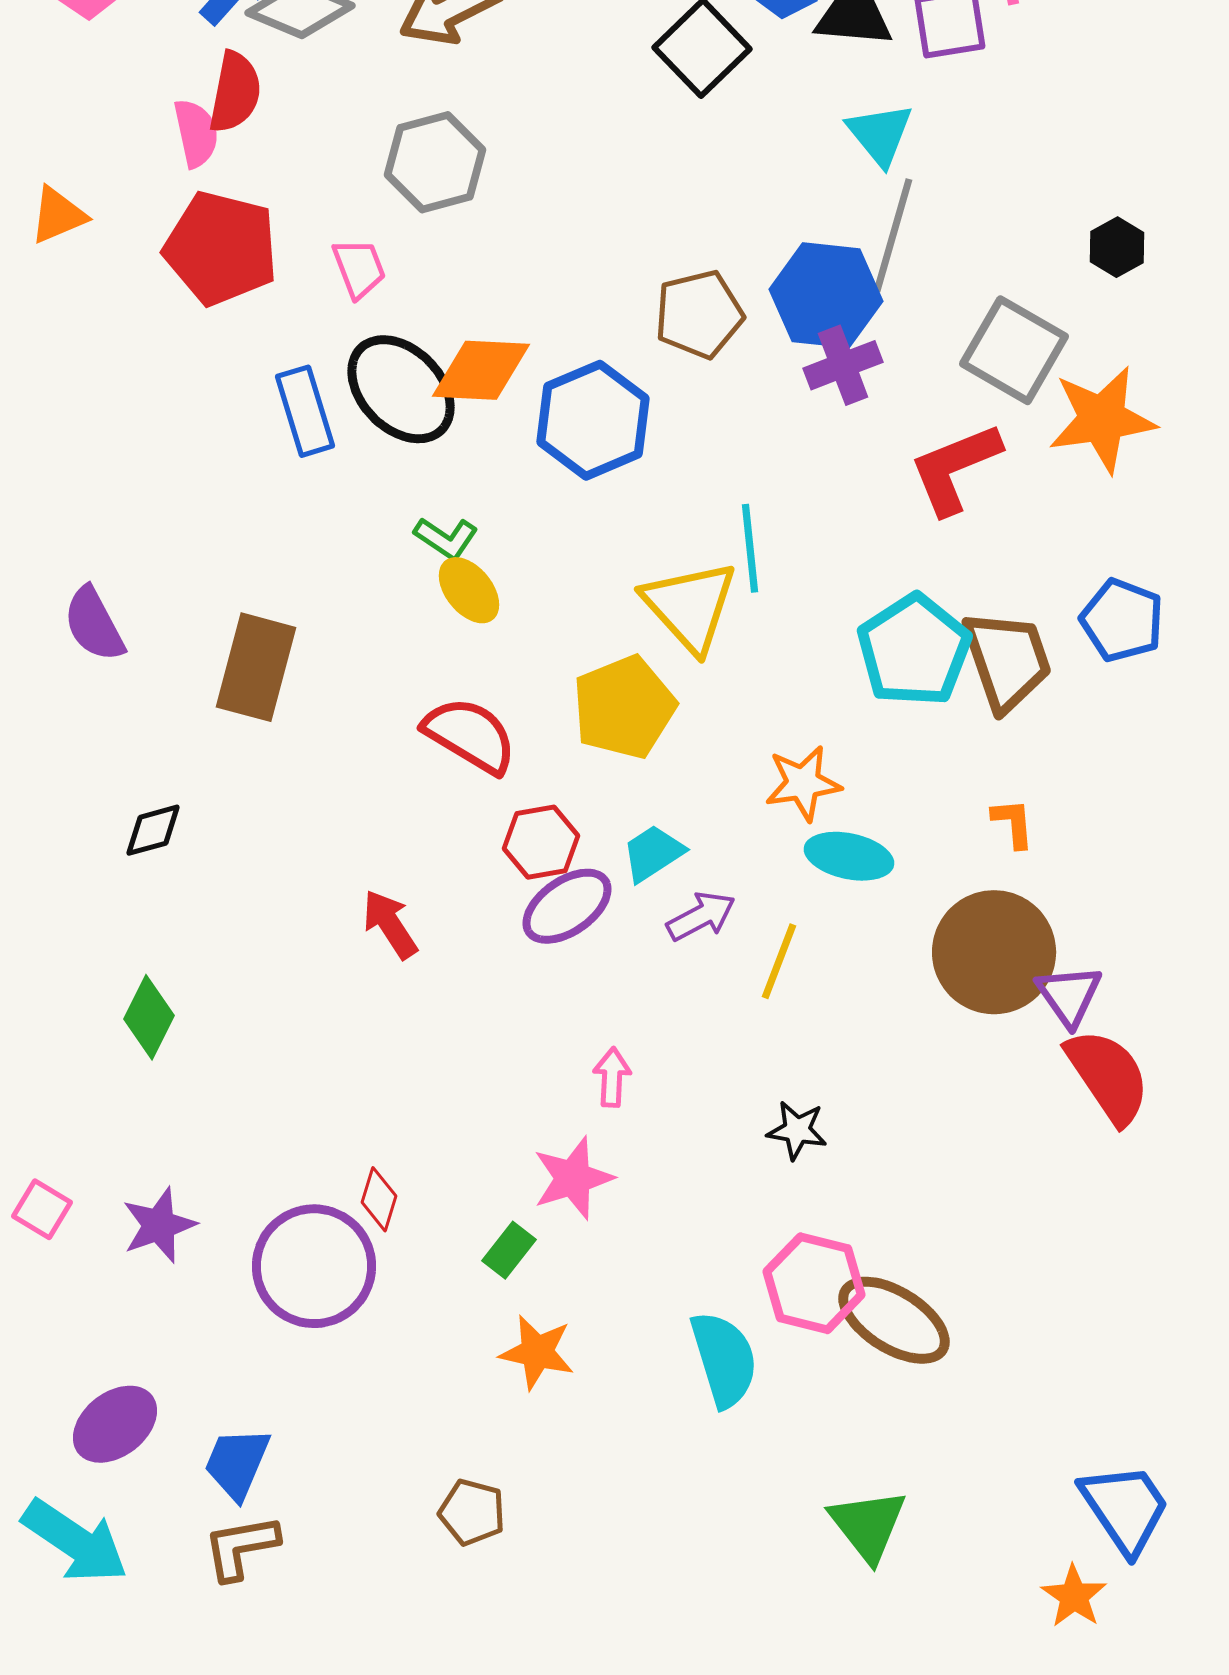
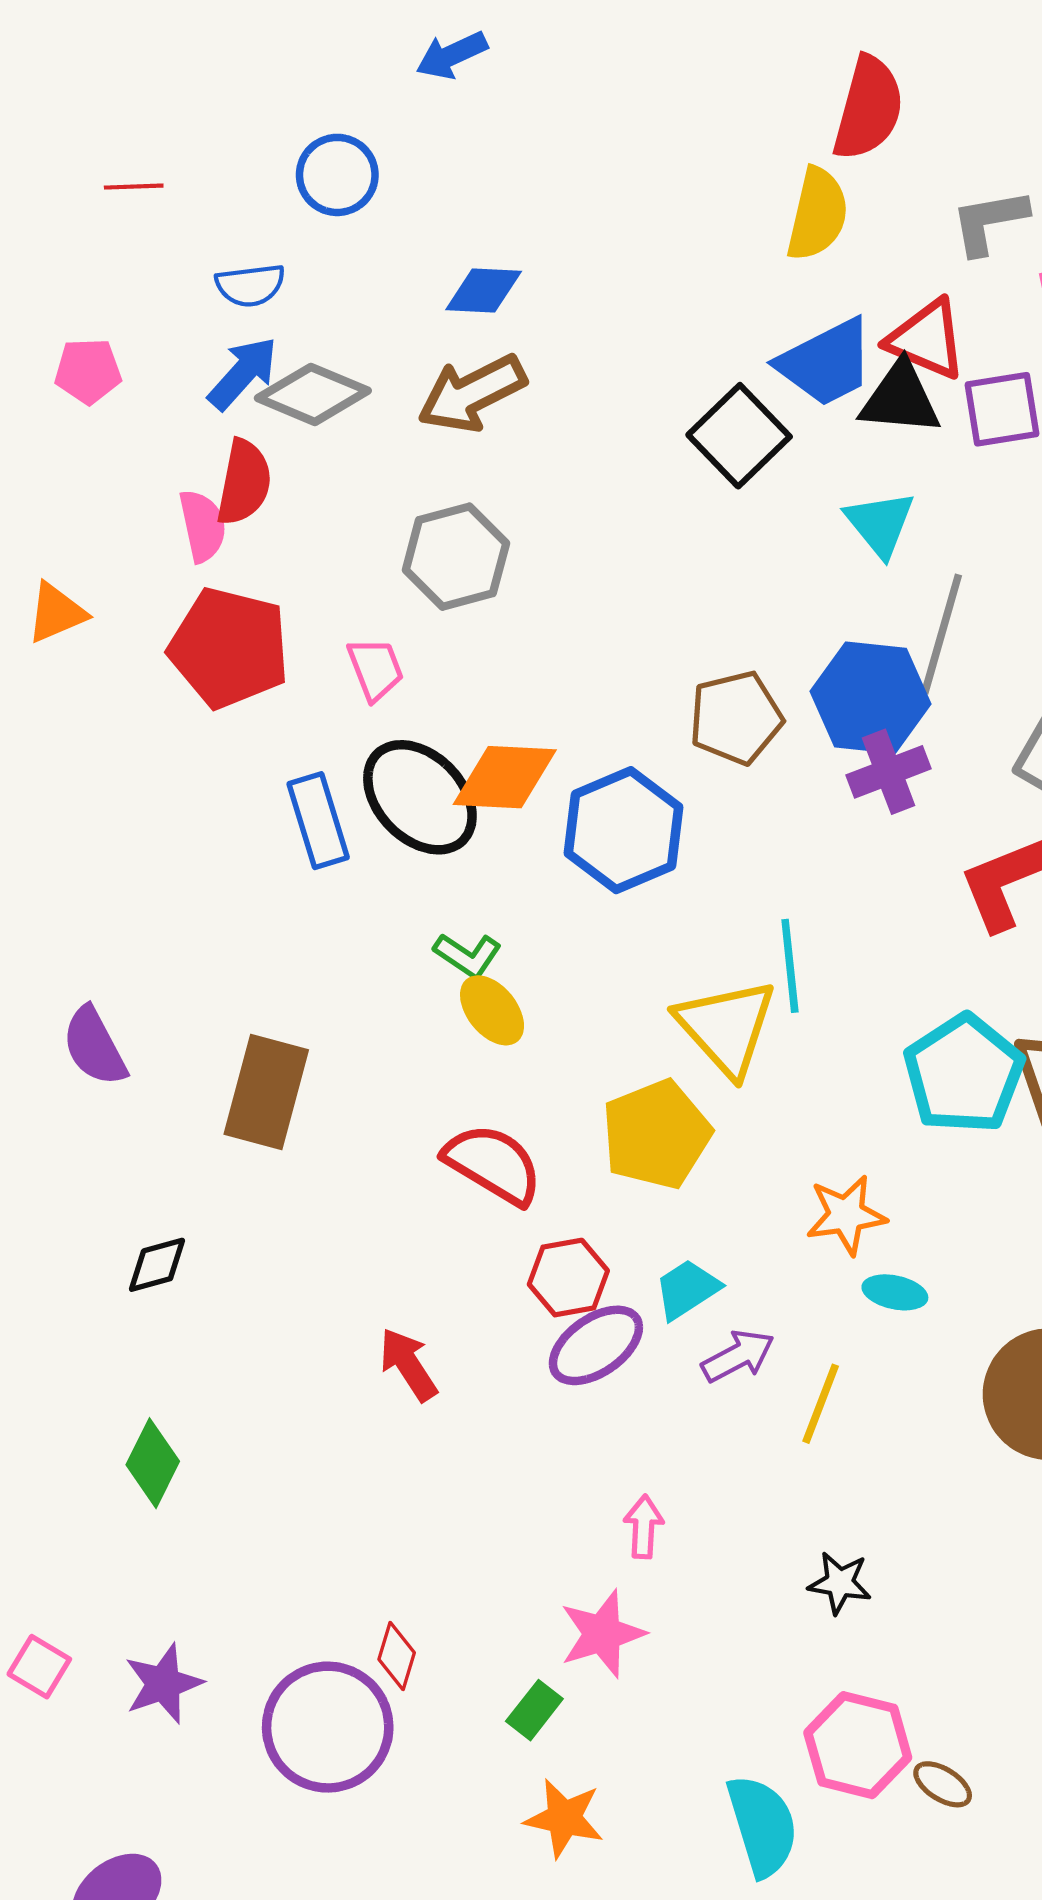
cyan triangle: (880, 134) -> (880, 524), moved
cyan ellipse: (849, 856) -> (895, 1292), size x0.7
brown ellipse: (894, 1320) -> (943, 1784), size x0.5

